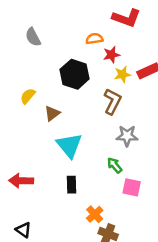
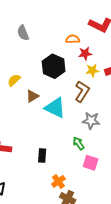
cyan triangle: (69, 145) -> (55, 108), moved, turned -30

